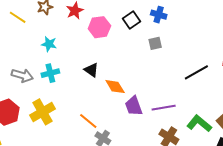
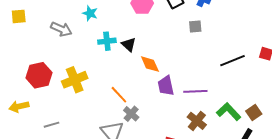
cyan cross: (50, 73) -> (107, 41), moved
gray arrow: (22, 75) -> (61, 29), moved

